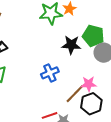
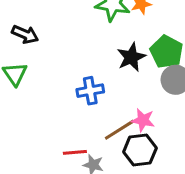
black star: (71, 45) -> (131, 57), turned 30

